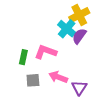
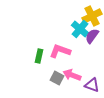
gray square: (33, 80) -> (57, 78), moved, turned 32
purple triangle: (79, 88) -> (92, 85), turned -42

